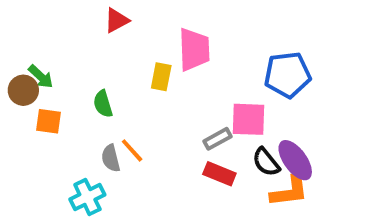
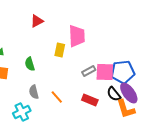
blue pentagon: (287, 75) -> (123, 72), moved
gray rectangle: (217, 139) -> (89, 71), moved
orange line: (132, 150) -> (57, 97), moved
orange L-shape: (289, 191) -> (126, 109), turned 80

